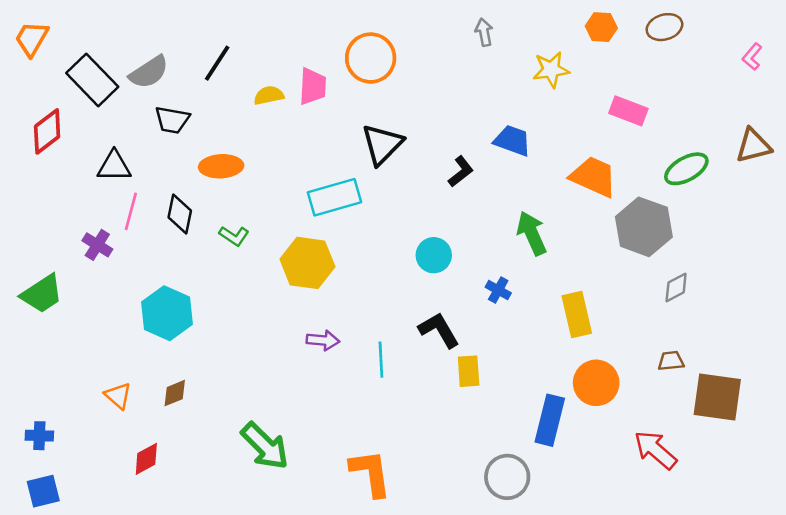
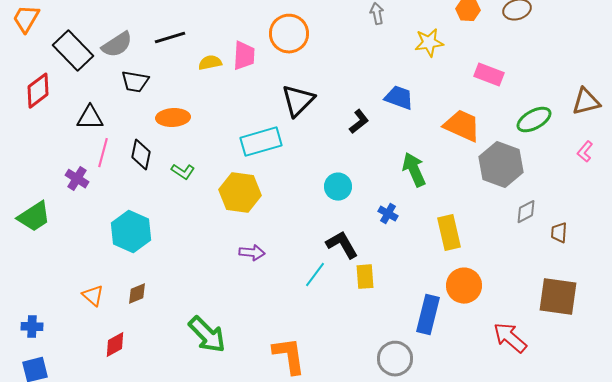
pink L-shape: (752, 57) -> (585, 152), moved
black line: (217, 63) -> (170, 38), turned 40
cyan line: (381, 360) -> (315, 275), moved, turned 40
brown trapezoid: (671, 361) -> (559, 233), moved, turned -80

